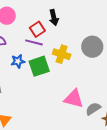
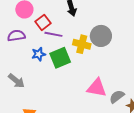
red square: (37, 29) -> (43, 22), moved
gray circle: (92, 47) -> (101, 36), moved

